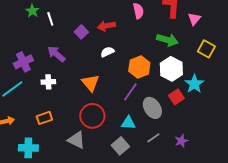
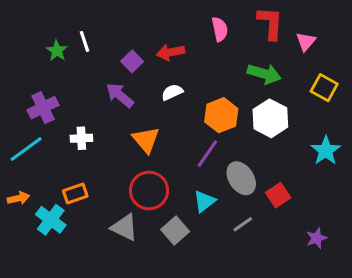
green star: (32, 11) -> (57, 51), moved
purple arrow: (56, 54) -> (120, 95), moved
cyan star: (194, 84) -> (326, 151), moved
red square: (176, 97) -> (278, 195), moved
cyan triangle: (128, 123) -> (204, 201), turned -42
purple star: (181, 141) -> (317, 238), moved
gray square: (120, 146) -> (175, 230), moved
cyan cross: (28, 148) -> (51, 220), moved, turned 36

